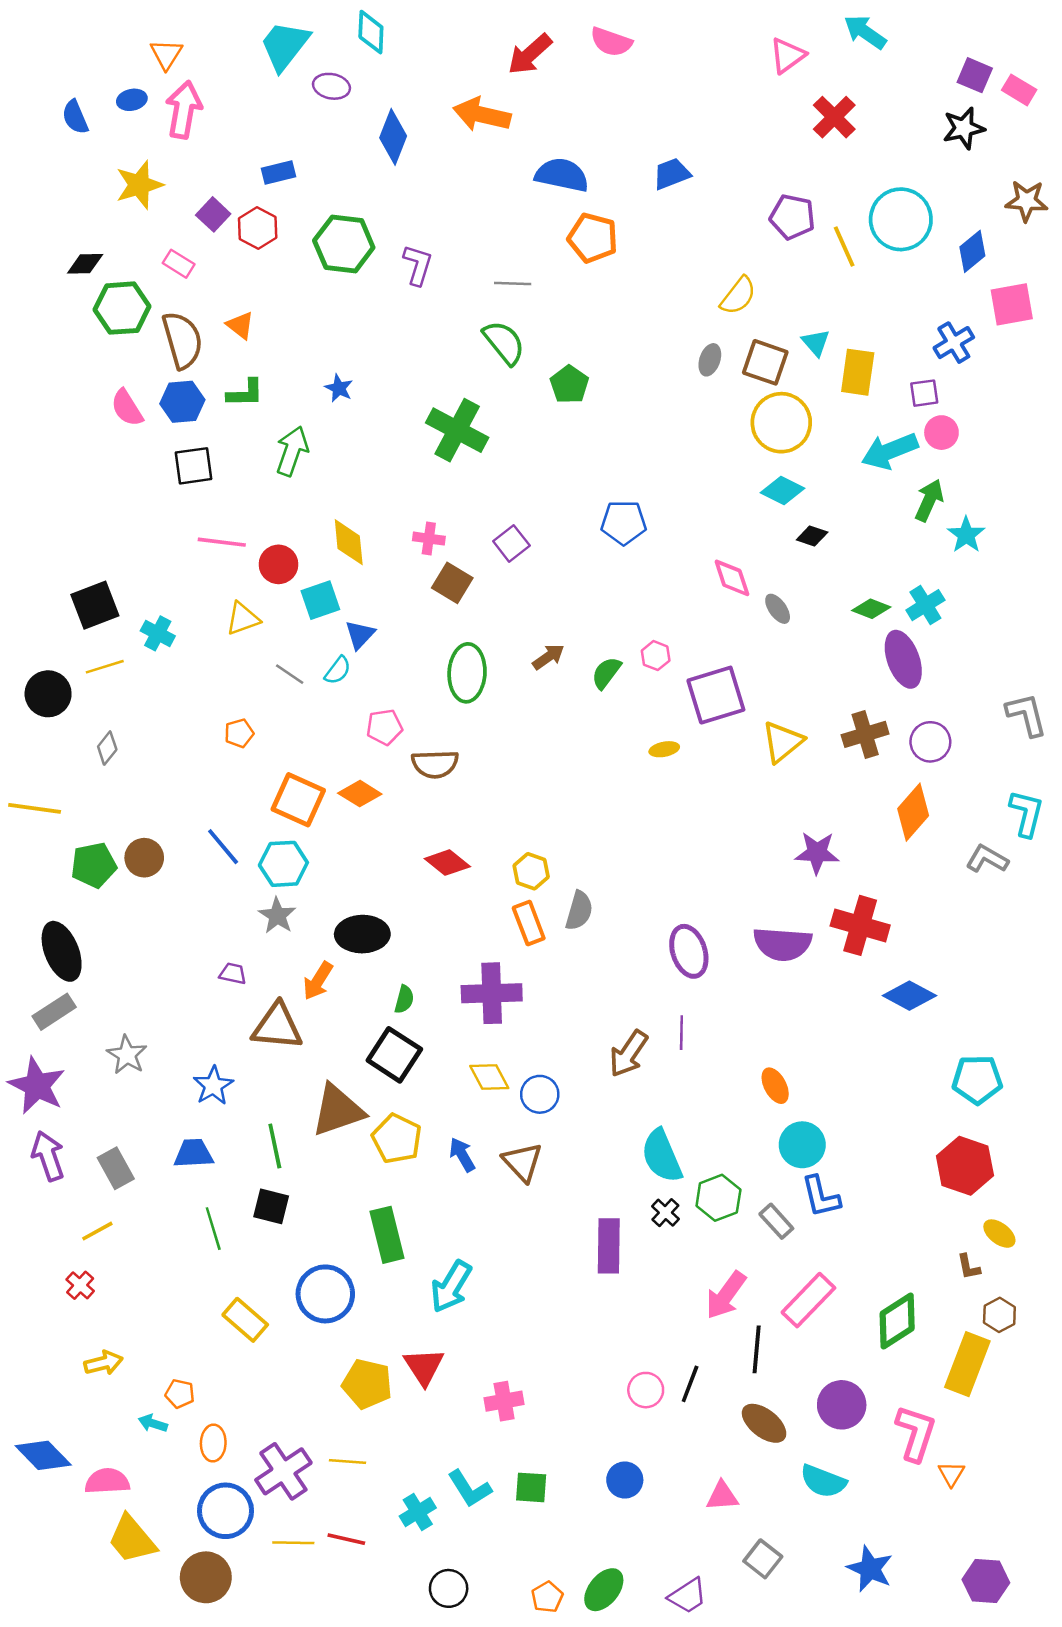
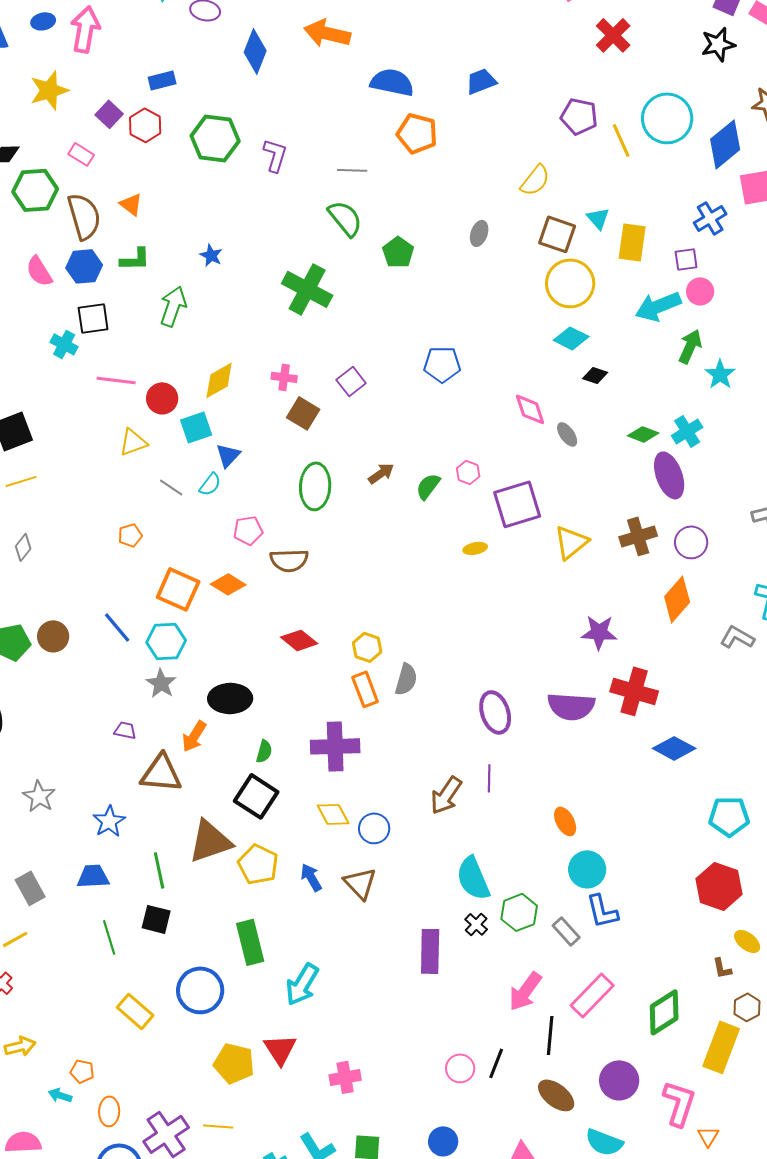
blue diamond: (972, 251) -> (725, 144), size x1.4
gray ellipse: (710, 360) -> (479, 233), moved
yellow diamond: (349, 542) -> (219, 380), turned 66
cyan cross: (158, 633) -> (64, 344), moved

